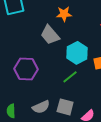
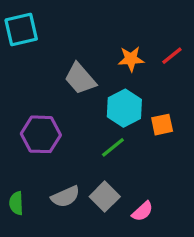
orange star: (64, 14) -> (131, 59), moved
gray square: (65, 107) -> (105, 197), turned 30

